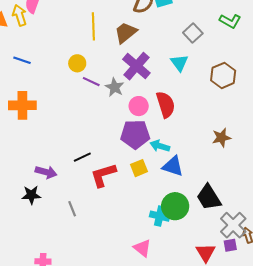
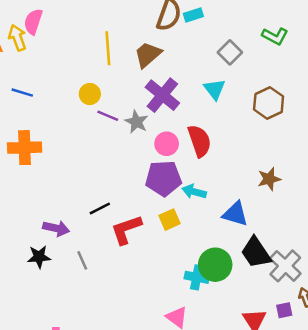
blue triangle: (173, 166) -> (235, 214), moved
gray line: (72, 209) -> (82, 260), moved
gray cross: (233, 225) -> (285, 266), moved

